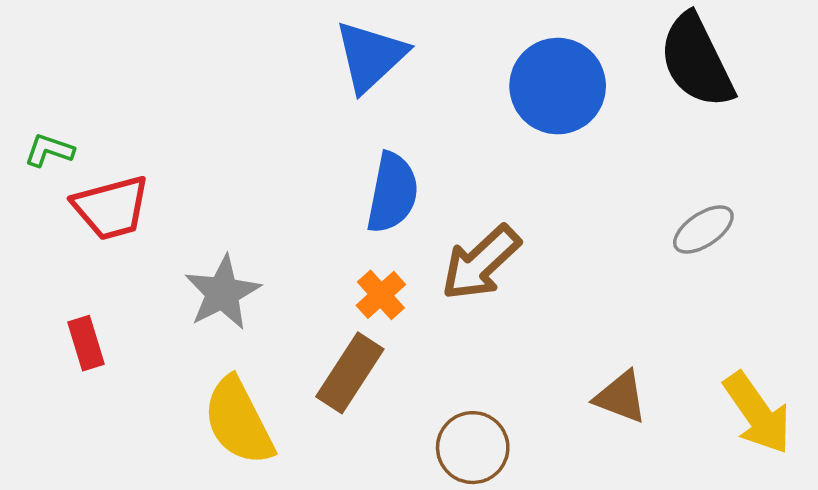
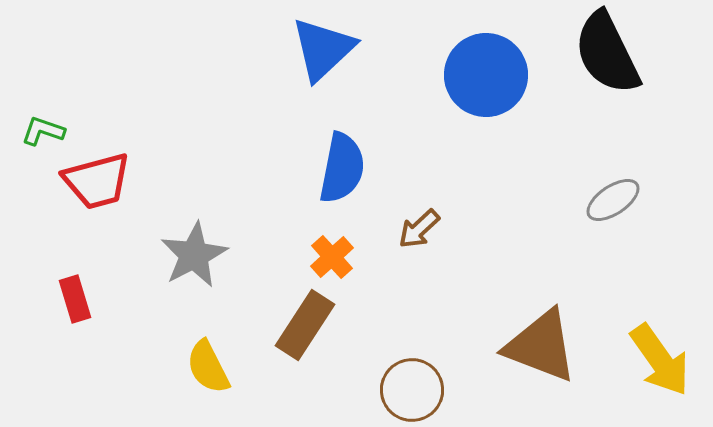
brown arrow: (481, 263) -> (419, 229), size x0.6
brown triangle: (621, 397) -> (541, 346), size x1.6
yellow semicircle: (239, 421) -> (208, 367), size x0.7

